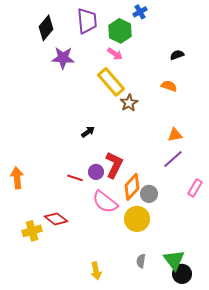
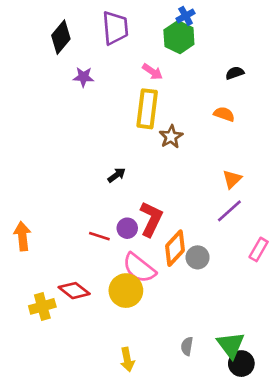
green hexagon: (120, 31) -> (179, 37), moved
purple star: (63, 58) -> (83, 77), size x0.7
yellow rectangle: (111, 82) -> (147, 109), turned 48
orange triangle: (175, 135) -> (232, 179), turned -35
yellow circle: (137, 219) -> (126, 291), moved

